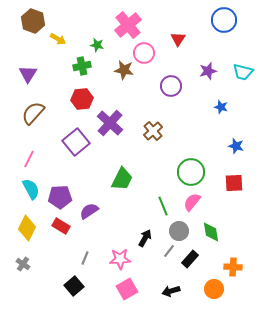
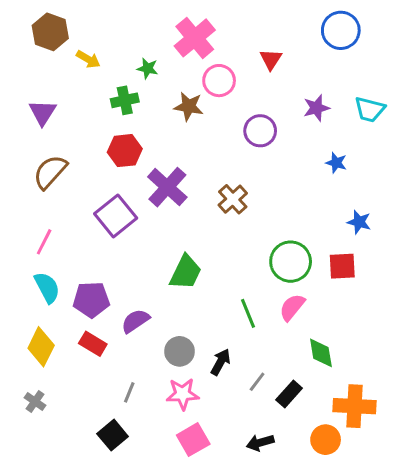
red square: (234, 183) -> (342, 266), moved
gray circle: (179, 231) -> (180, 351), moved
orange cross: (233, 267) -> (354, 406), size x1.5

